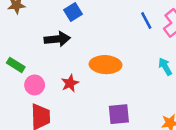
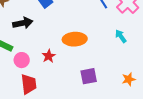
black arrow: (57, 39) -> (23, 23), moved

